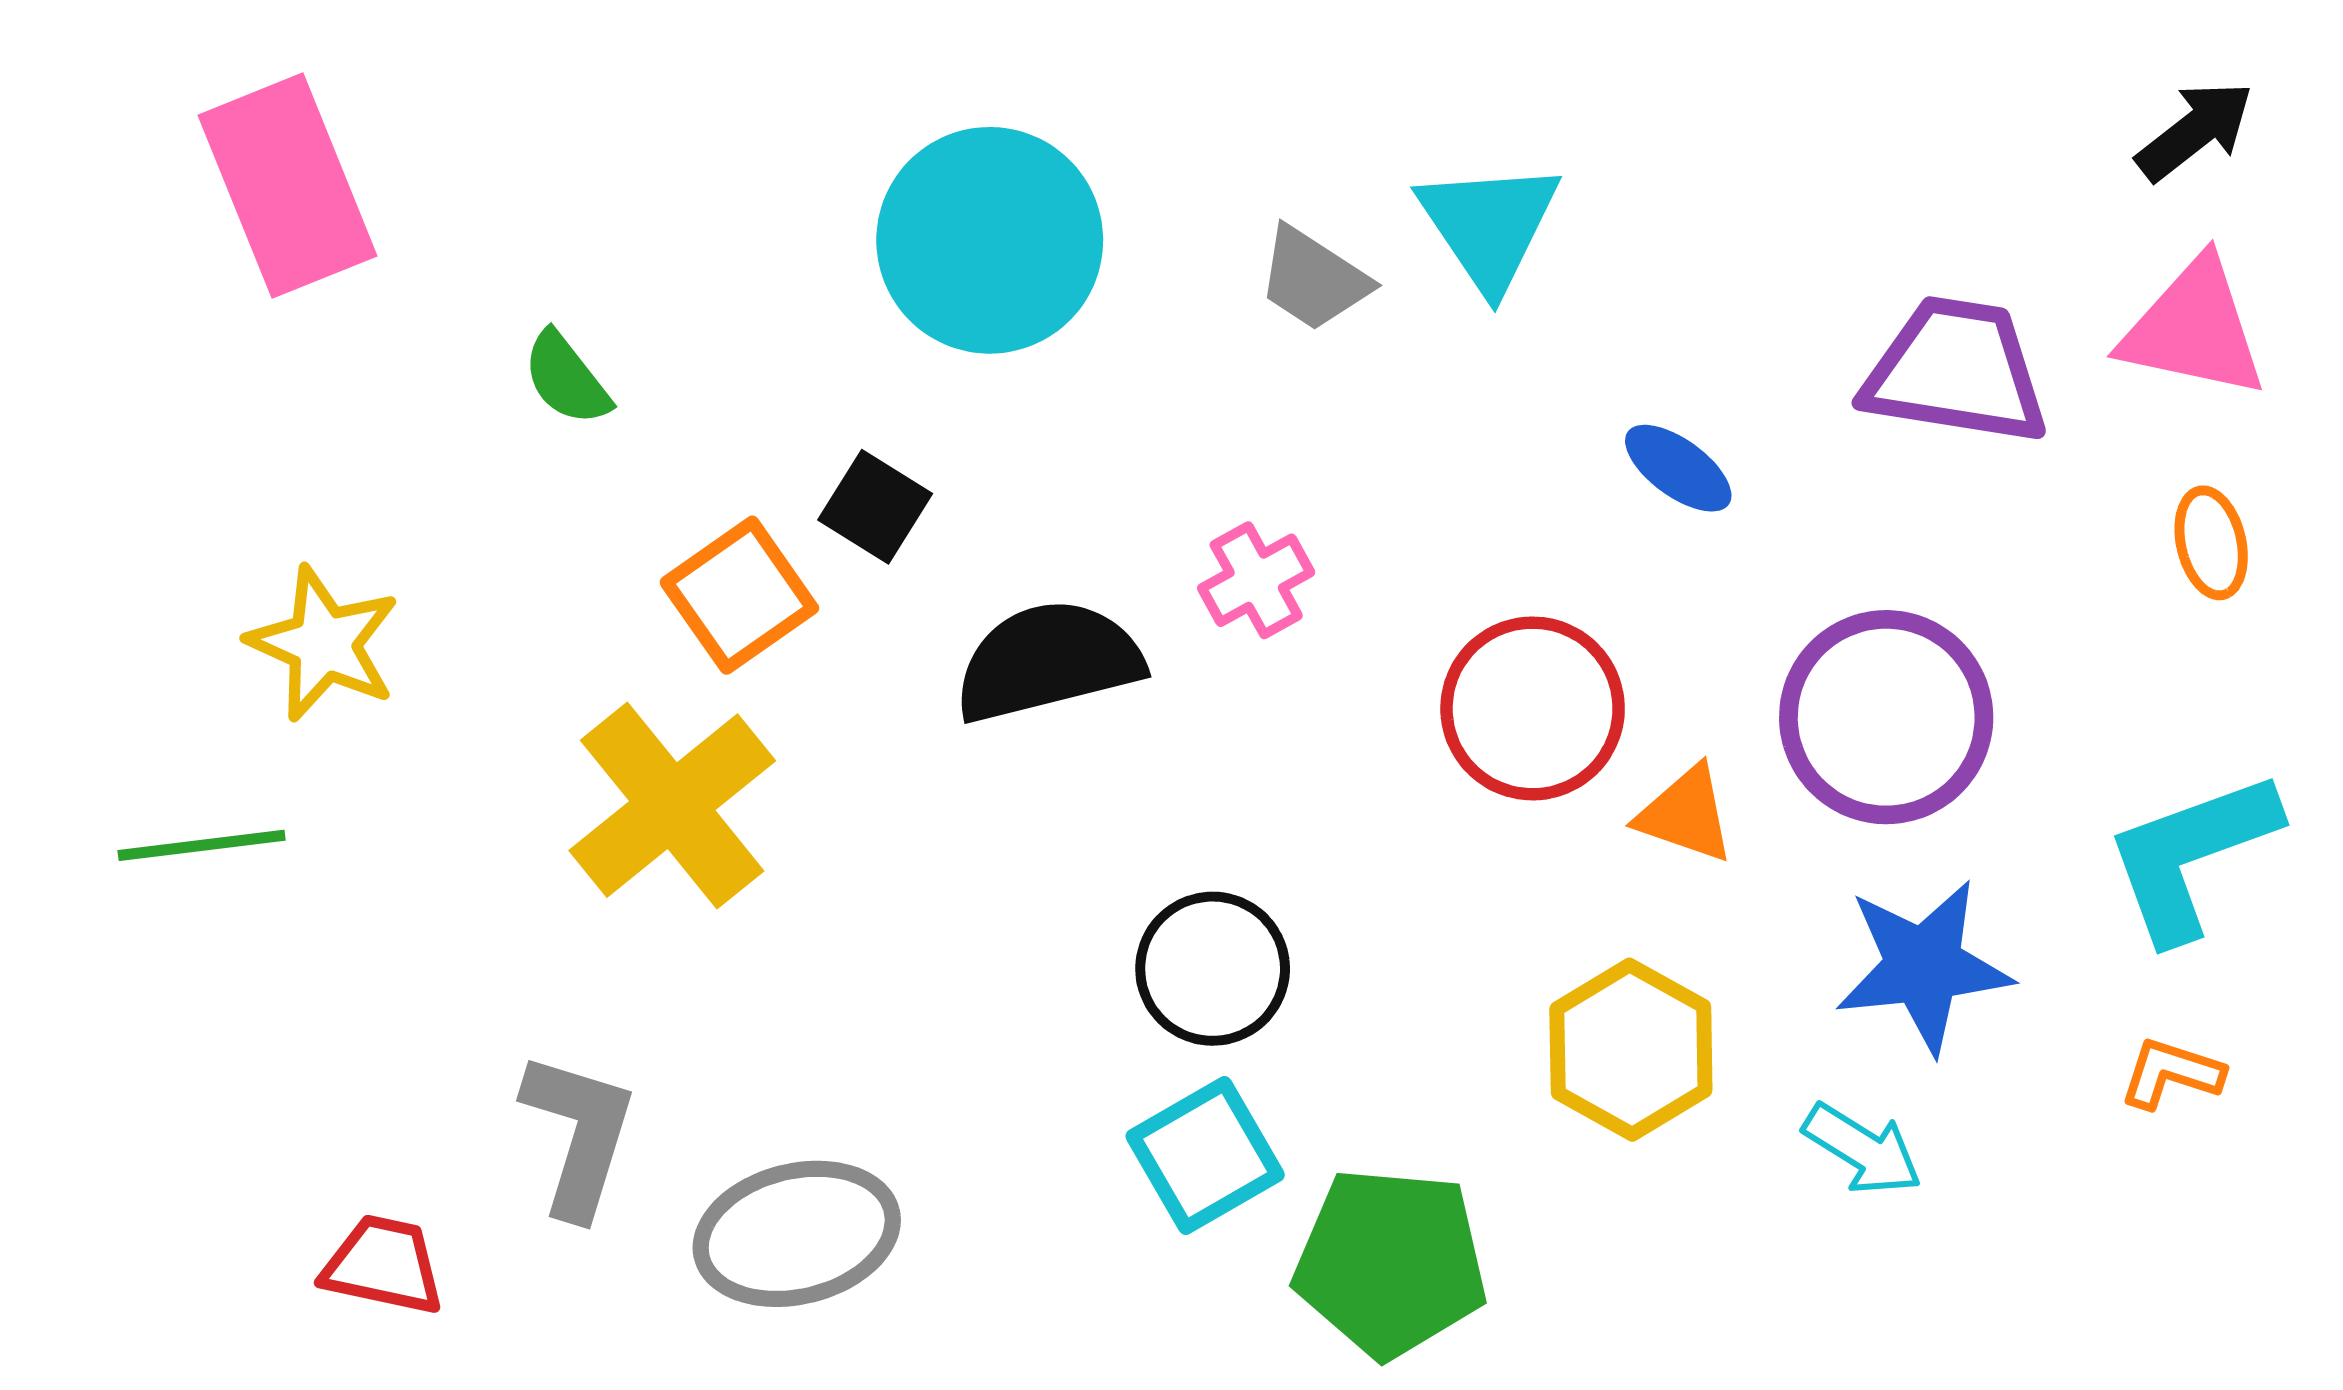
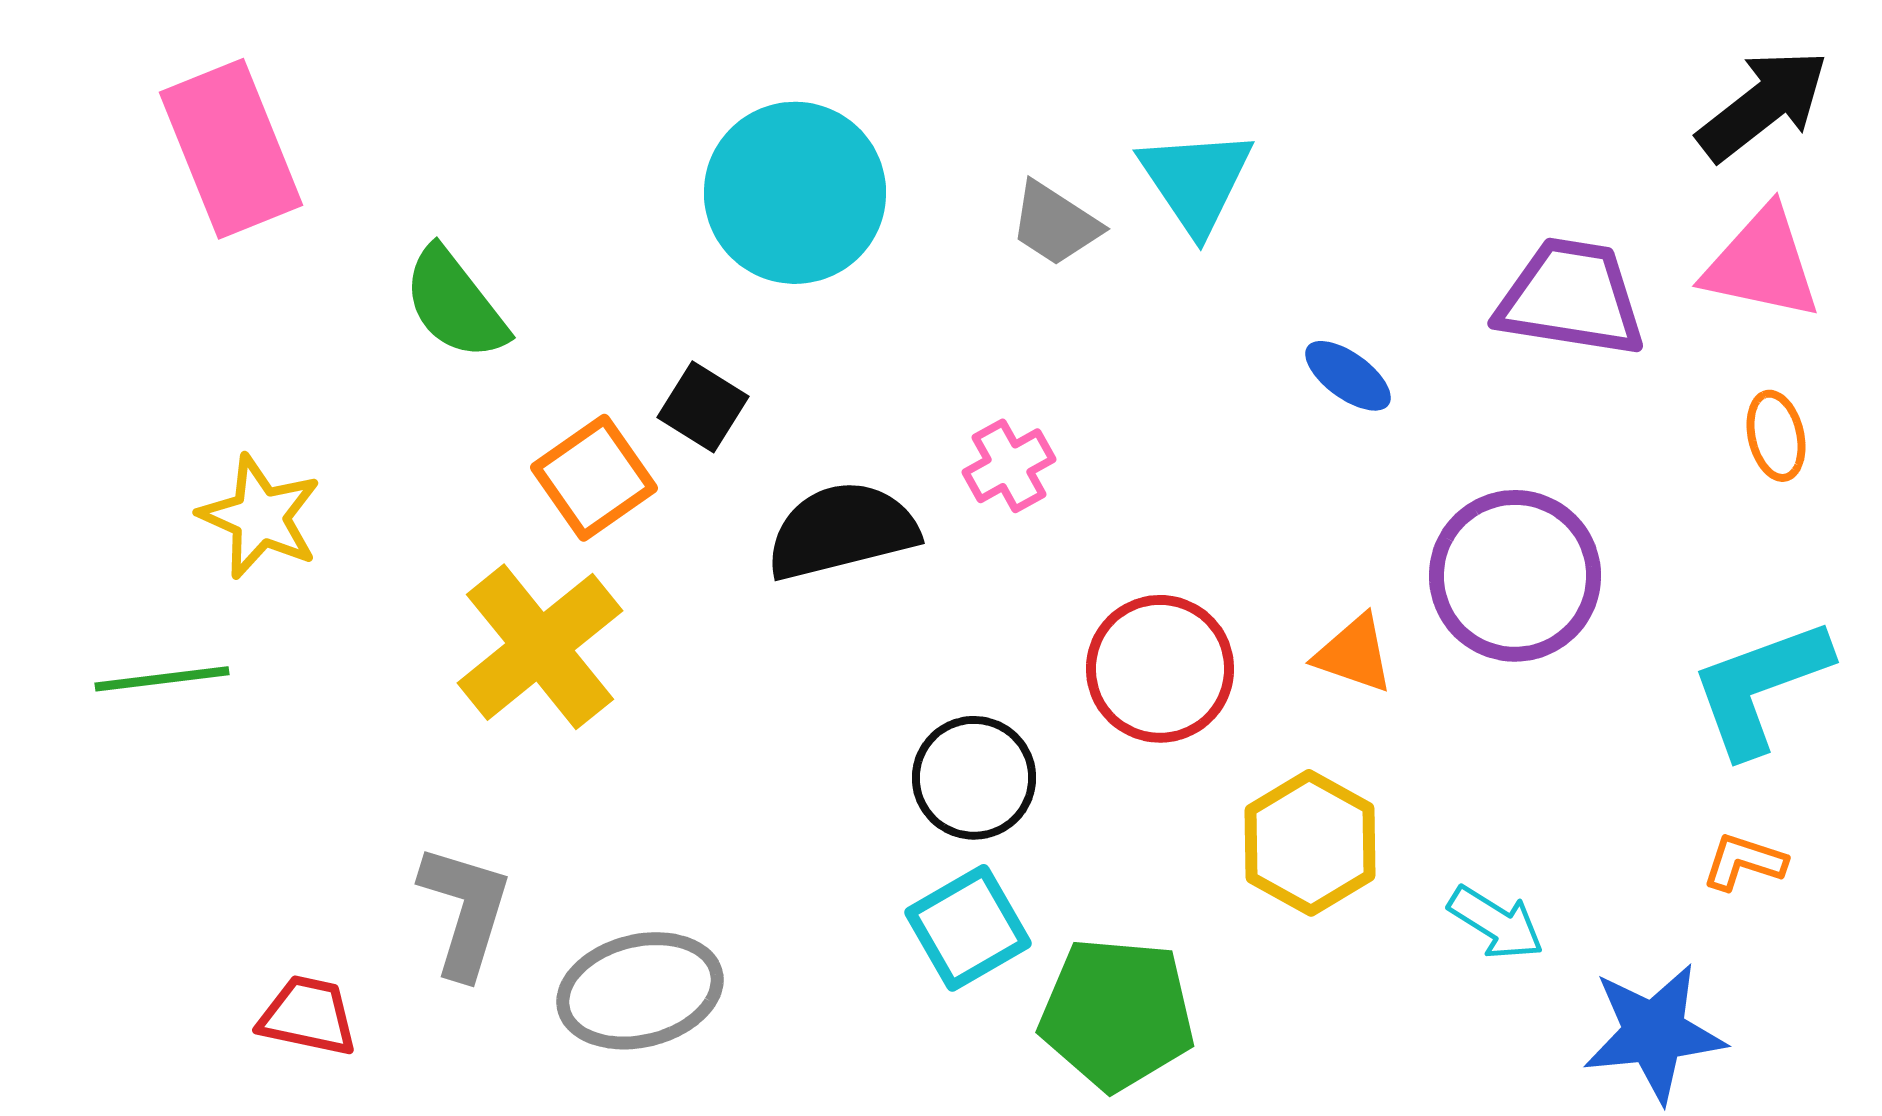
black arrow: (2195, 131) -> (1763, 105), size x1.4
green semicircle: (566, 379) -> (455, 304), size x1.5
red circle: (1533, 708) -> (1160, 669), moved
blue star: (1924, 966) -> (1654, 1033), moved

